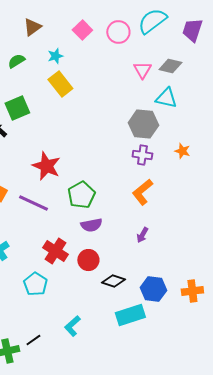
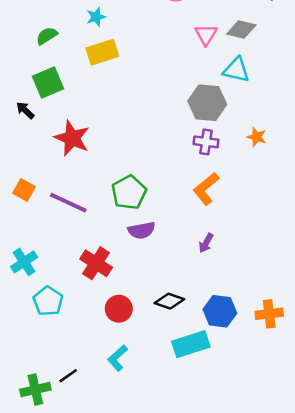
green semicircle: (16, 61) -> (47, 36), moved
yellow rectangle: (60, 84) -> (102, 52), turned -70
red star: (46, 166) -> (72, 138), moved
red circle: (88, 260) -> (119, 309), moved
cyan pentagon: (35, 284) -> (48, 301), moved

